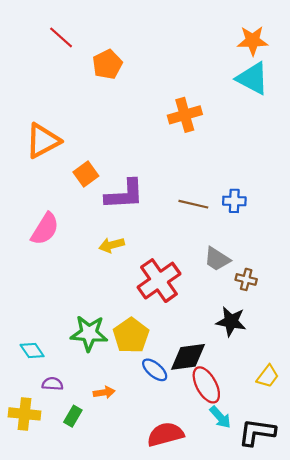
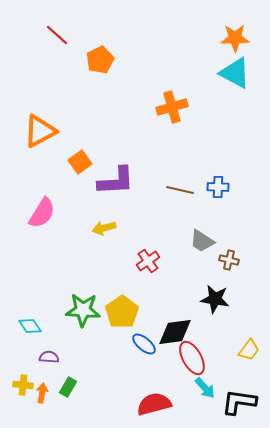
red cross: (159, 281) -> (148, 261), size x0.6
orange arrow: (104, 392) -> (42, 393), moved, turned -72
yellow cross: (25, 414) -> (23, 385), size x0.7

